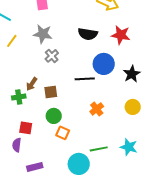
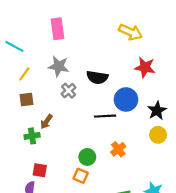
black semicircle: (88, 34) -> (97, 77), moved
brown square: (51, 92) -> (27, 99), moved
yellow circle: (133, 107) -> (158, 135), moved
green circle: (54, 116) -> (87, 157), moved

